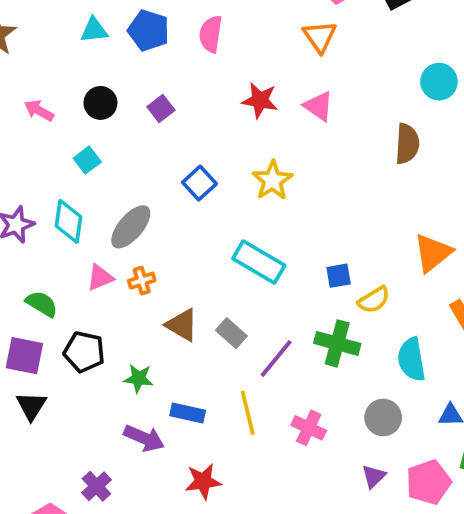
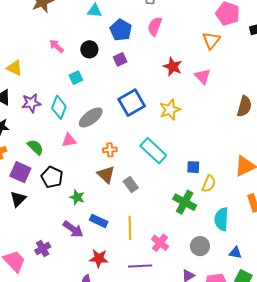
blue pentagon: (148, 30) -> (121, 30), moved
blue square: (199, 183) -> (132, 103), size x1.5
orange cross: (142, 281) -> (110, 150), moved
yellow semicircle: (374, 300) -> (209, 184), turned -48
purple line: (276, 359) -> (140, 266), moved, turned 35

